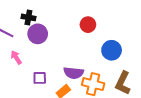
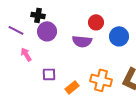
blue circle: (112, 50) -> (119, 36), moved
purple semicircle: (74, 73) -> (82, 41), moved

